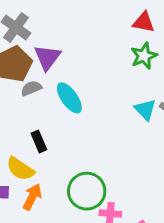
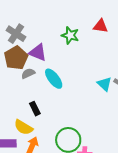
green star: (144, 56) -> (70, 35), moved, turned -30
purple triangle: (47, 57) -> (38, 52), turned -42

